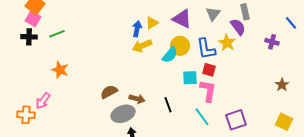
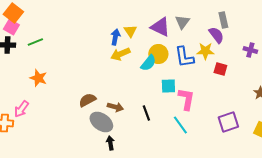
gray triangle: (213, 14) -> (182, 22), moved
yellow triangle: (152, 23) -> (130, 31), turned -32
yellow star: (227, 43) -> (205, 51), turned -30
red square: (209, 70) -> (220, 69), moved
gray ellipse: (123, 114) -> (101, 122), turned 55
purple square: (236, 120) -> (228, 122), moved

